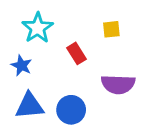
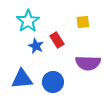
blue star: (21, 66) -> (36, 46), moved

